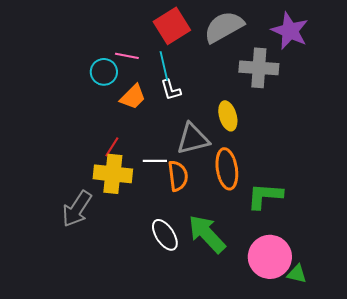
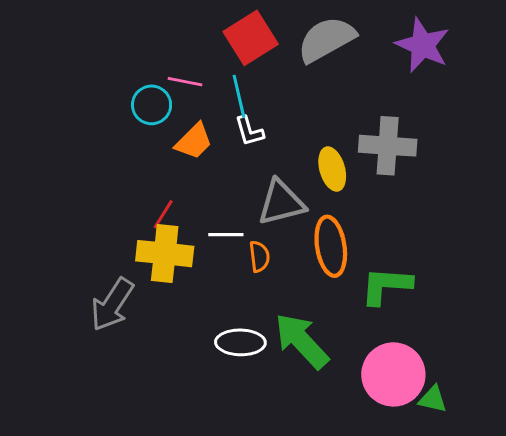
gray cross: (259, 68) -> (388, 146), moved
orange semicircle: (178, 176) -> (259, 256), size x0.7
white ellipse: (165, 235) -> (240, 342), turned -56

